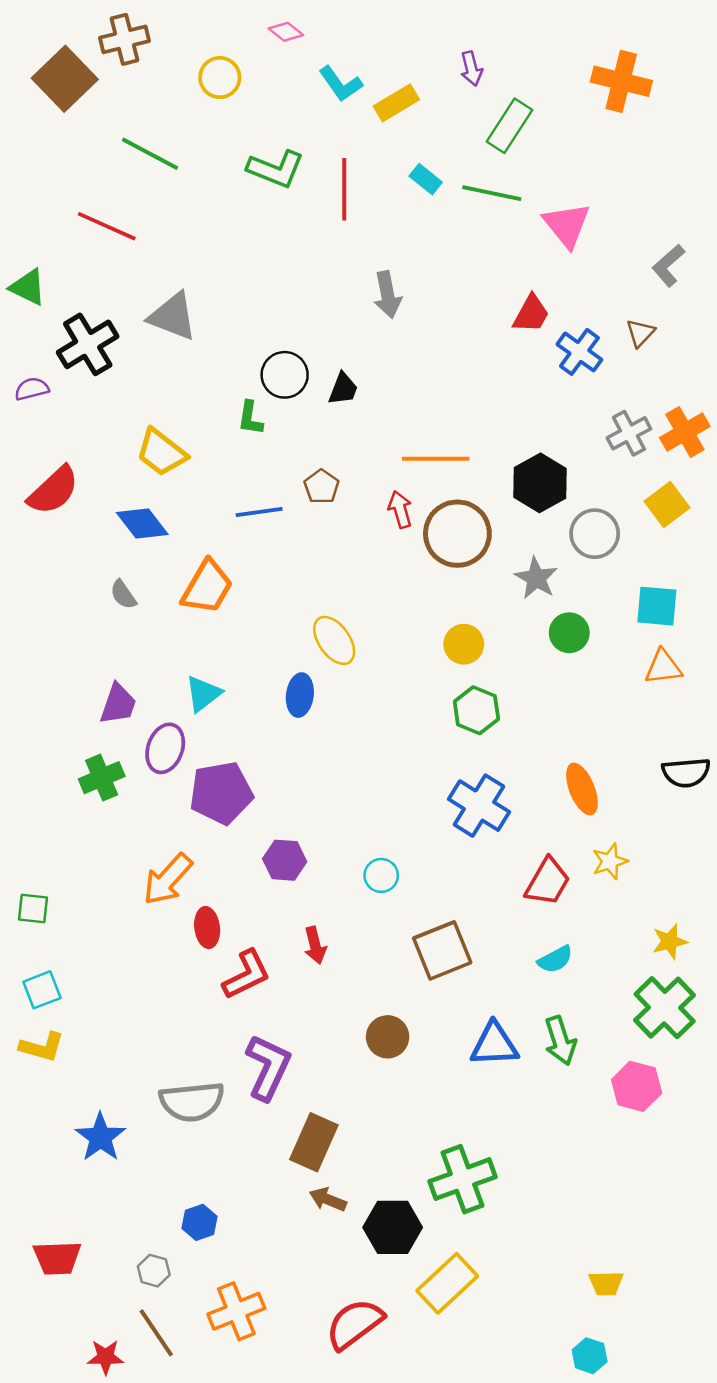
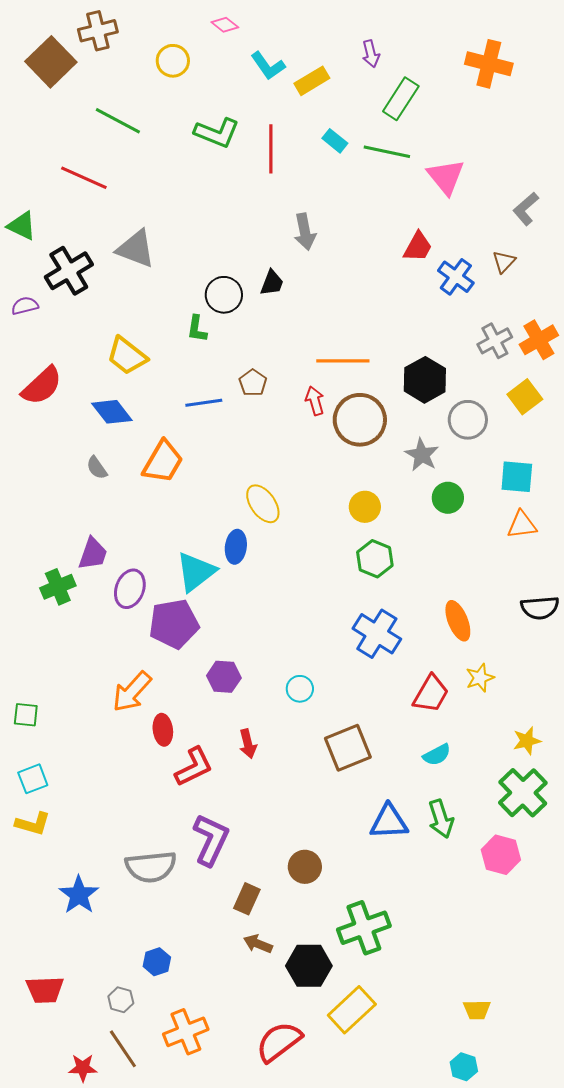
black trapezoid: (343, 389) -> (272, 283), moved
cyan triangle: (203, 694) -> (196, 572), moved, size x1.4
green cross: (102, 778) -> (58, 587), moved
brown circle: (388, 1037) -> (305, 867), moved
brown rectangle: (314, 1142) -> (247, 899), size x0.7

